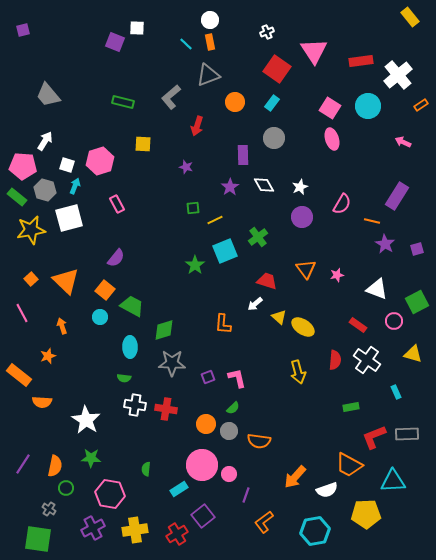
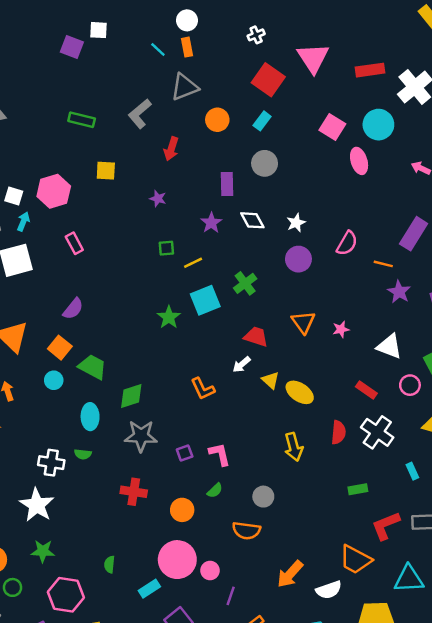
pink ellipse: (332, 139) -> (359, 161), moved
orange L-shape: (223, 324) -> (203, 389), turned -30
white cross: (135, 405) -> (51, 463), moved
gray circle: (229, 431) -> (263, 497), moved

